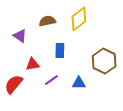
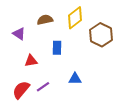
brown hexagon: (104, 61) -> (101, 35), moved
purple line: (52, 80) -> (43, 87), moved
red semicircle: (14, 84) -> (21, 90), moved

